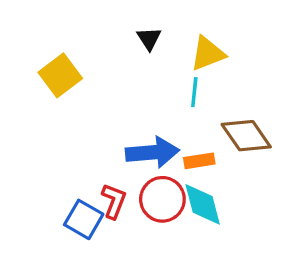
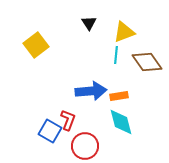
brown diamond: (246, 136) -> (147, 62), moved
red circle: (162, 199) -> (85, 146), moved

